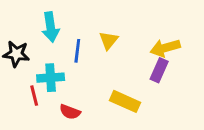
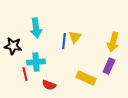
yellow arrow: (165, 48) -> (113, 42), turned -60
blue line: (77, 51) -> (64, 41), moved
purple rectangle: (159, 70) -> (109, 66), moved

